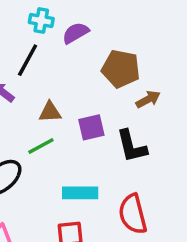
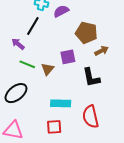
brown triangle: (50, 112) -> (48, 69), moved, turned -48
purple square: (91, 127) -> (68, 57), moved
green line: (41, 146) -> (27, 64), moved, turned 49

